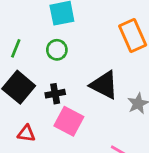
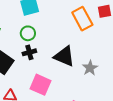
black cross: (55, 94) -> (29, 52), moved

